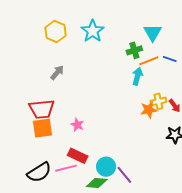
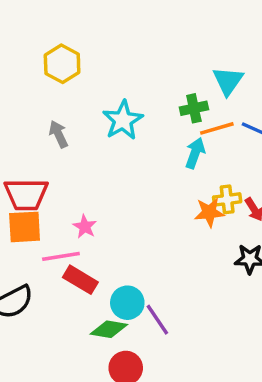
cyan star: (93, 31) -> (123, 120), moved
gray arrow: (57, 72) -> (58, 134), turned -70
pink line: (66, 168) -> (61, 256), moved

